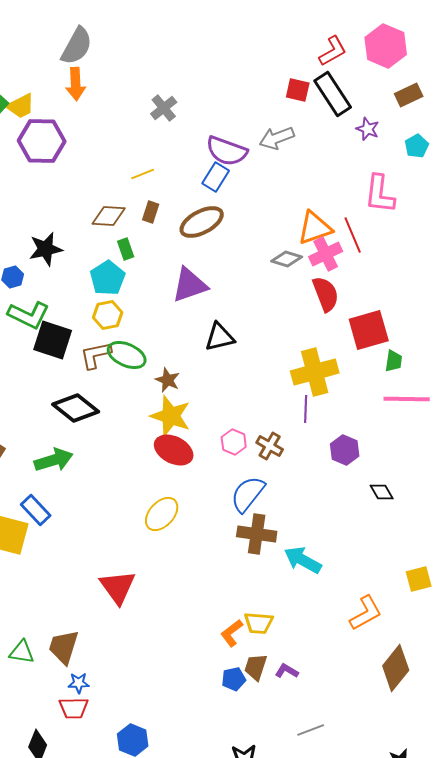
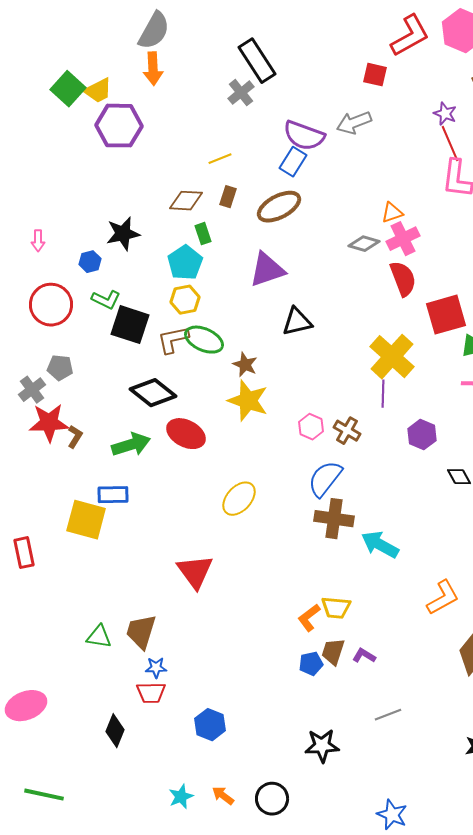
red L-shape: (333, 51) -> (410, 36), size x1.4
black rectangle: (333, 94) -> (257, 61), moved
orange triangle: (315, 228) -> (392, 213), size x0.6
red line: (353, 235) -> (450, 144), moved
green L-shape: (29, 315) -> (106, 300), size x0.7
yellow cross: (315, 372) -> (392, 357), turned -33
red ellipse: (174, 450) -> (186, 434), moved
blue rectangle: (36, 510) -> (113, 495), turned -48

